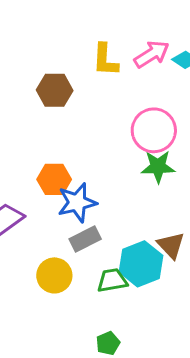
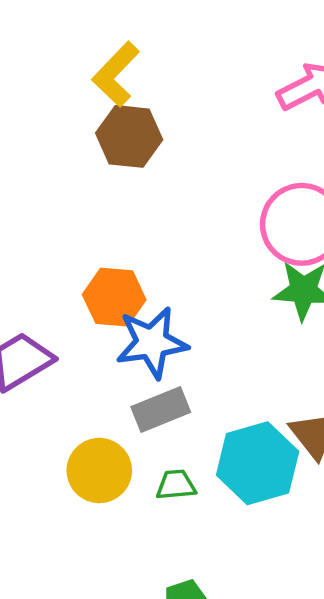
yellow L-shape: (105, 60) -> (116, 74), moved, turned 36
green trapezoid: (112, 280) -> (176, 485), moved, size x0.7

